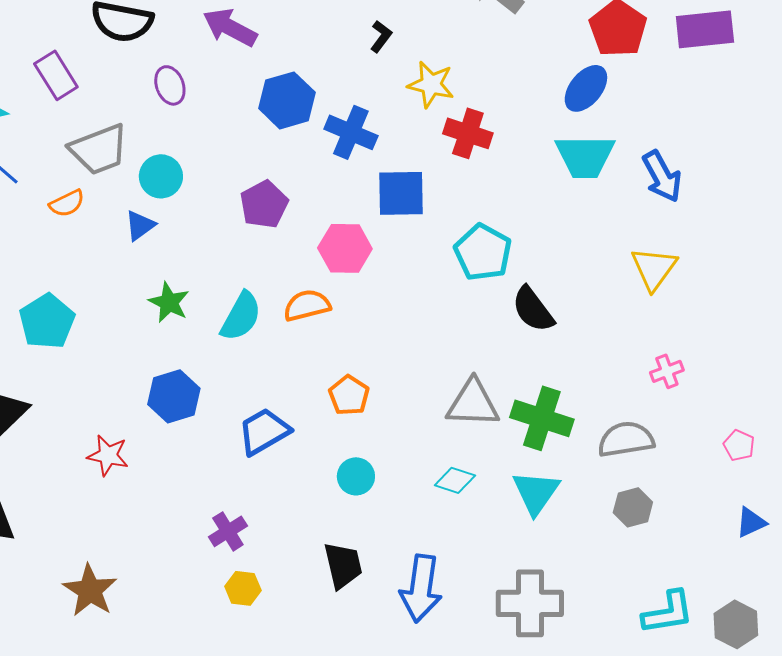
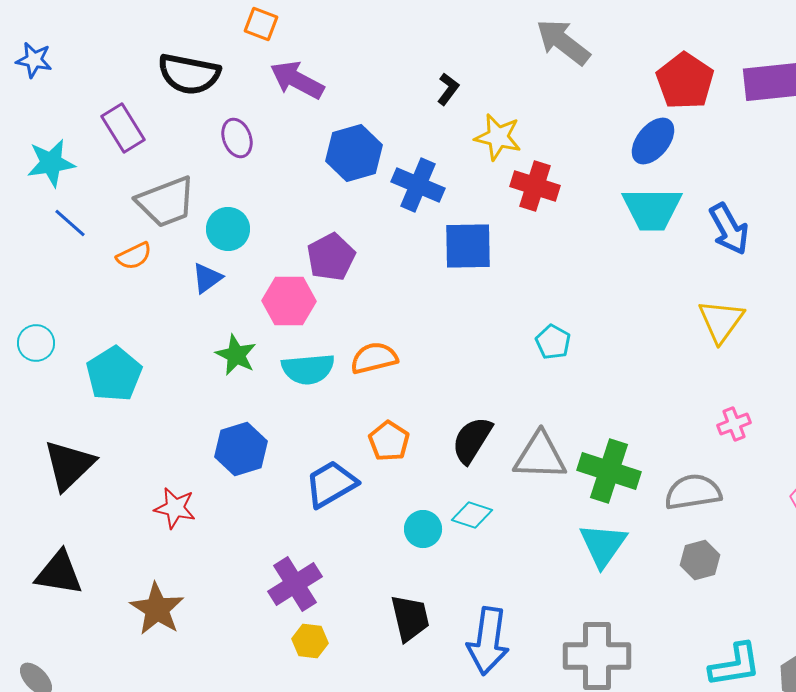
pink hexagon: (345, 248) -> (289, 301), moved
cyan pentagon: (483, 252) -> (553, 342), moved, size x0.6
black semicircle: (533, 309) -> (472, 440), moved, turned 69
cyan semicircle: (241, 316) -> (308, 369), turned 56
orange pentagon: (349, 395) -> (389, 441), moved
cyan diamond: (455, 480) -> (472, 515), moved
purple cross: (228, 531) -> (295, 584), size x1.4
brown star: (90, 590) -> (157, 609), moved

